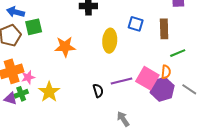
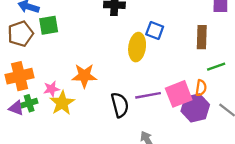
blue square: (136, 24) -> (155, 30), moved
orange star: (65, 47) -> (84, 76), moved
pink star: (28, 77) -> (51, 89), moved
pink square: (147, 78) -> (179, 94), turned 35
black semicircle: (98, 91) -> (120, 105), size x1.5

